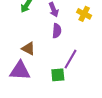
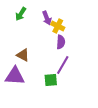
yellow cross: (84, 14) -> (58, 26), moved
purple semicircle: (57, 31) -> (61, 42), moved

